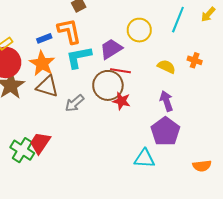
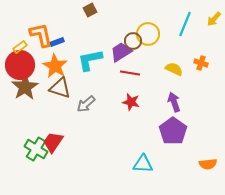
orange L-shape: (69, 31) -> (41, 35), moved
brown circle: (108, 85) -> (133, 41), moved, size x0.6
cyan triangle: (144, 159) -> (143, 164), moved

